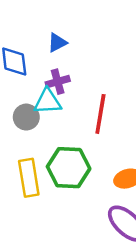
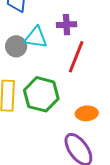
purple cross: (58, 82) -> (67, 25), moved

